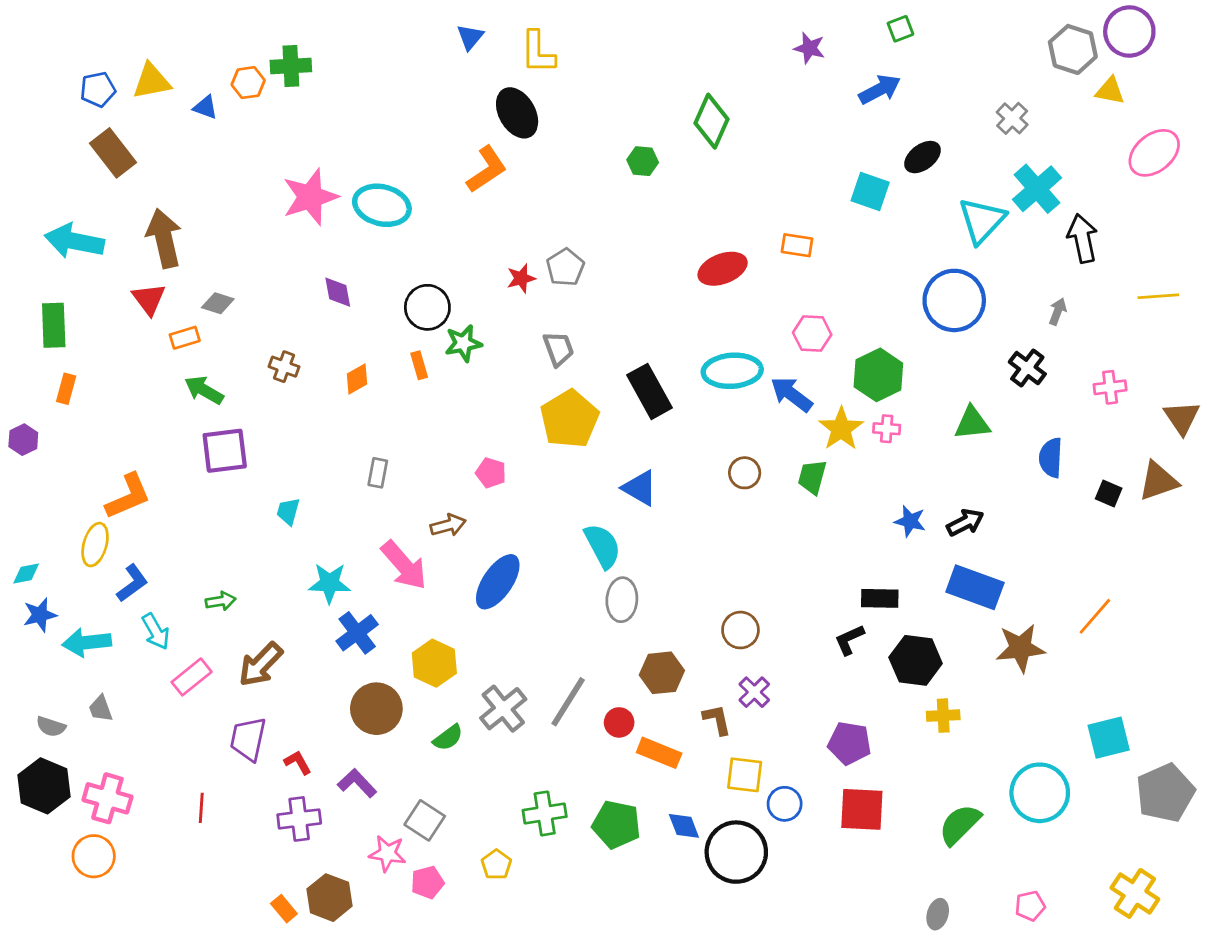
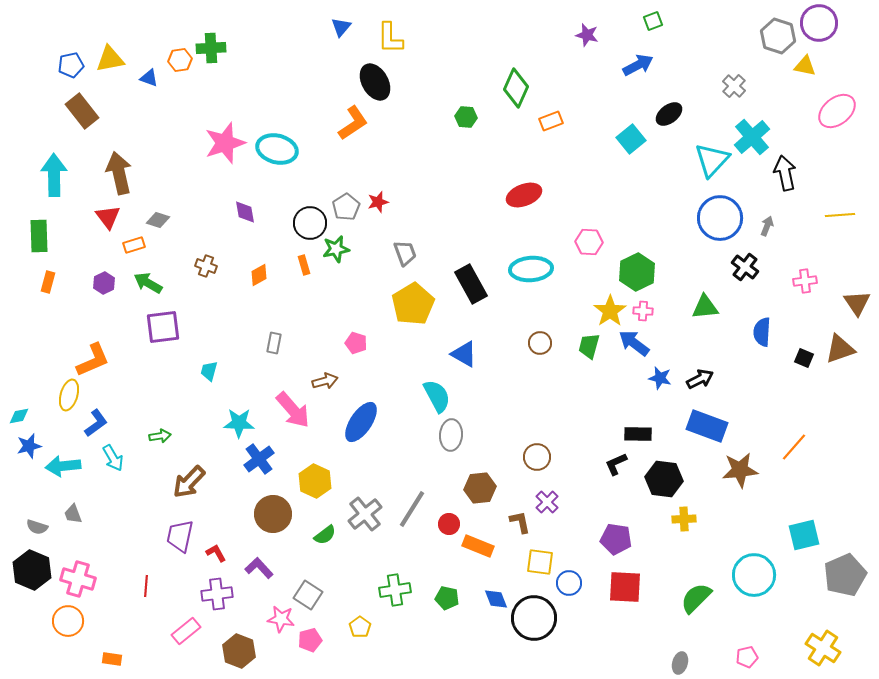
cyan square: (870, 191) -> (631, 139), turned 32
cyan arrow: (74, 241) -> (54, 175), turned 78
orange rectangle: (797, 245) -> (551, 121), moved, turned -30
gray pentagon: (565, 267) -> (346, 207), moved
blue circle: (954, 300) -> (720, 218), moved
blue arrow: (791, 394) -> (634, 343), moved
purple hexagon: (23, 440) -> (104, 283), moved
pink rectangle: (192, 677) -> (186, 631), moved
green pentagon: (616, 824) -> (447, 598), size x0.7
orange rectangle: (284, 909) -> (112, 659), moved, turned -42

